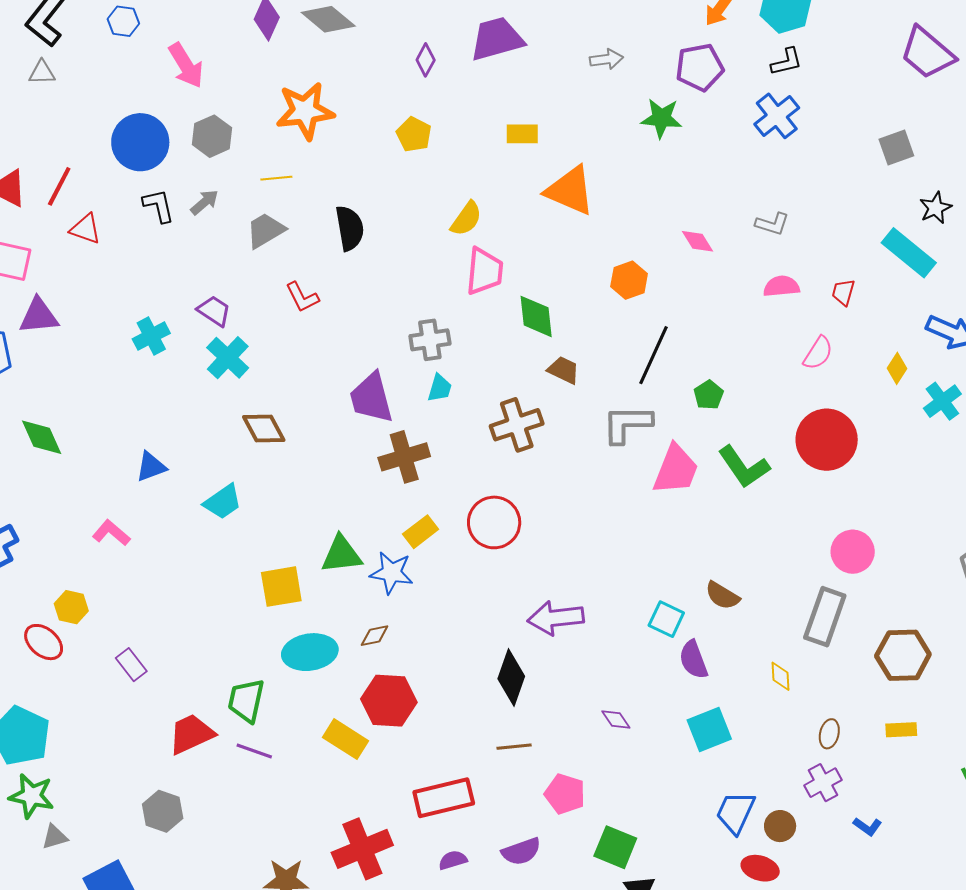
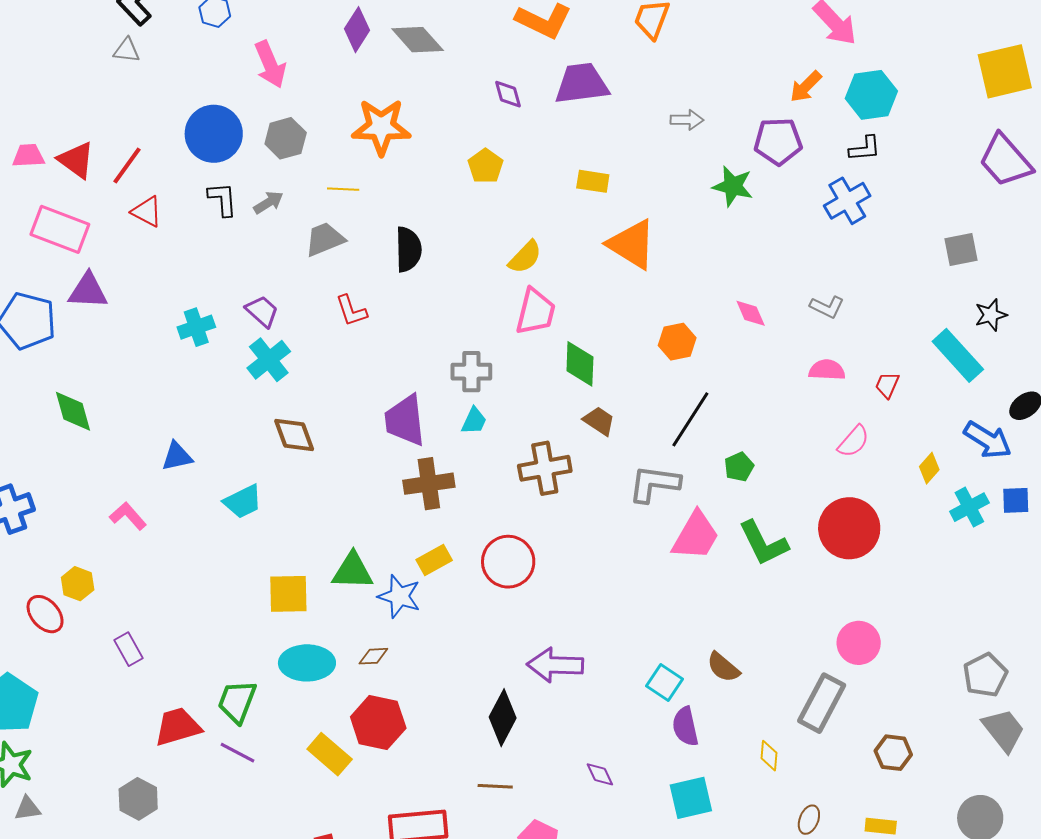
purple diamond: (426, 60) -> (508, 94), turned -52
brown hexagon: (903, 655) -> (893, 753), size x0.7

